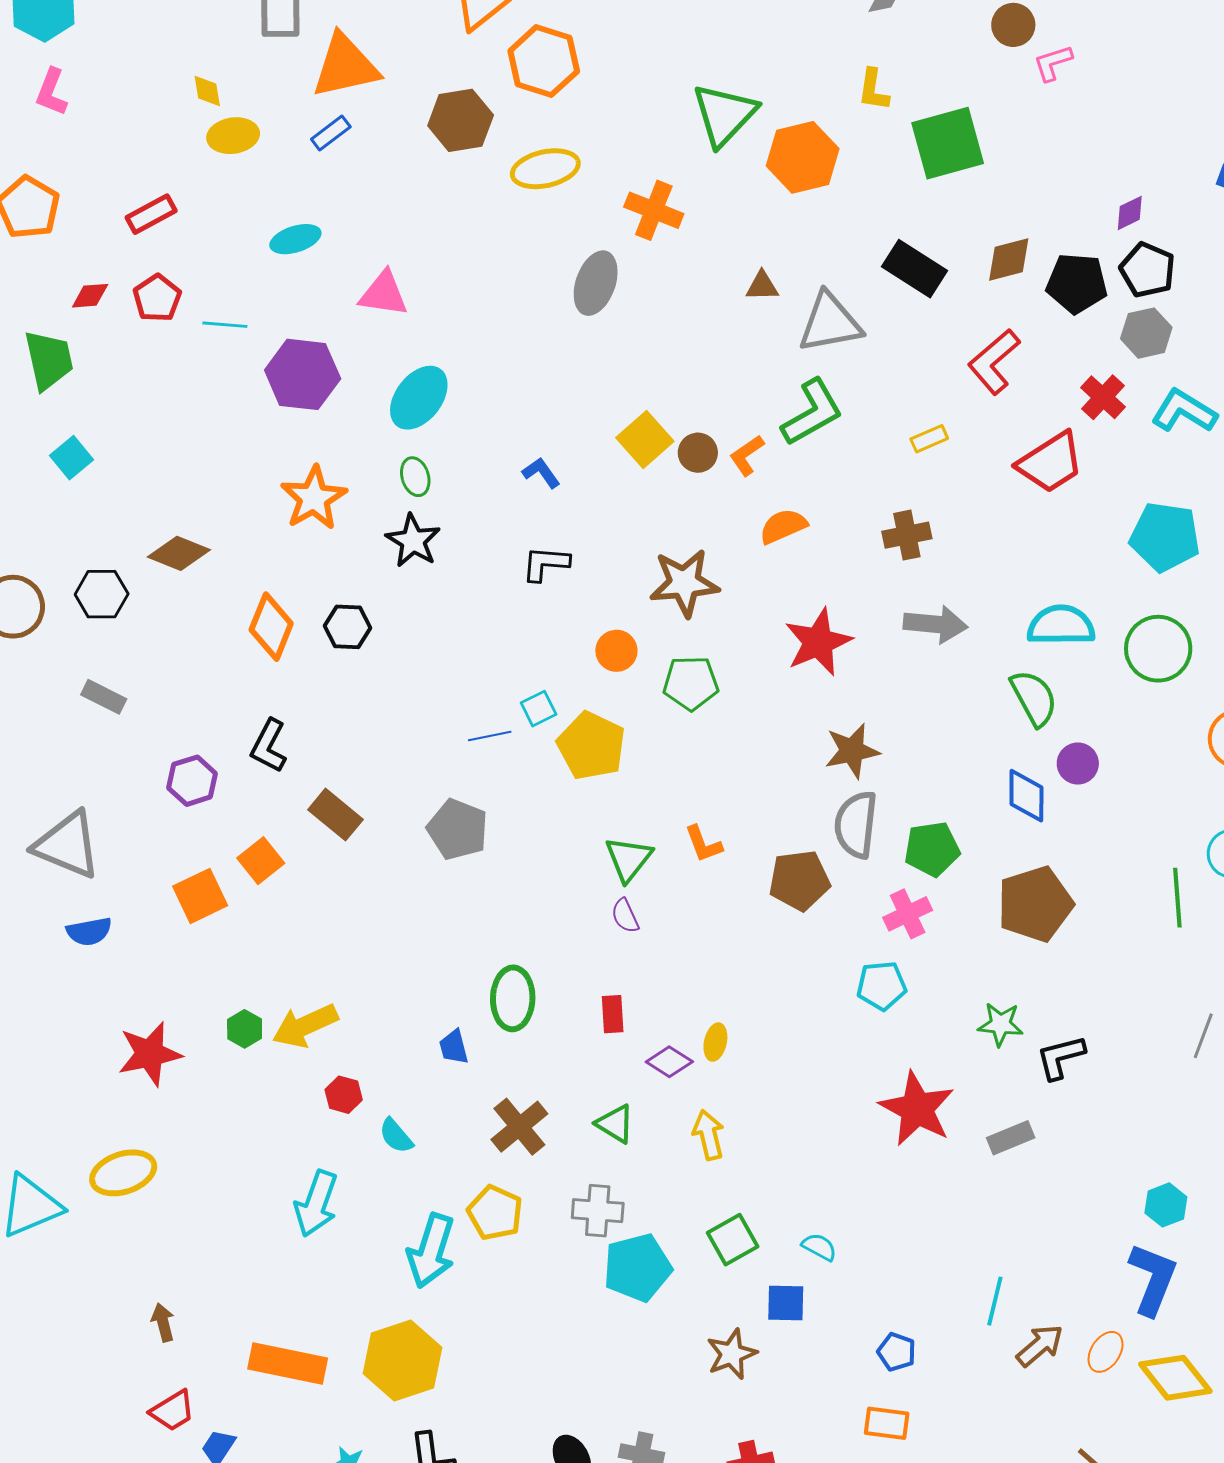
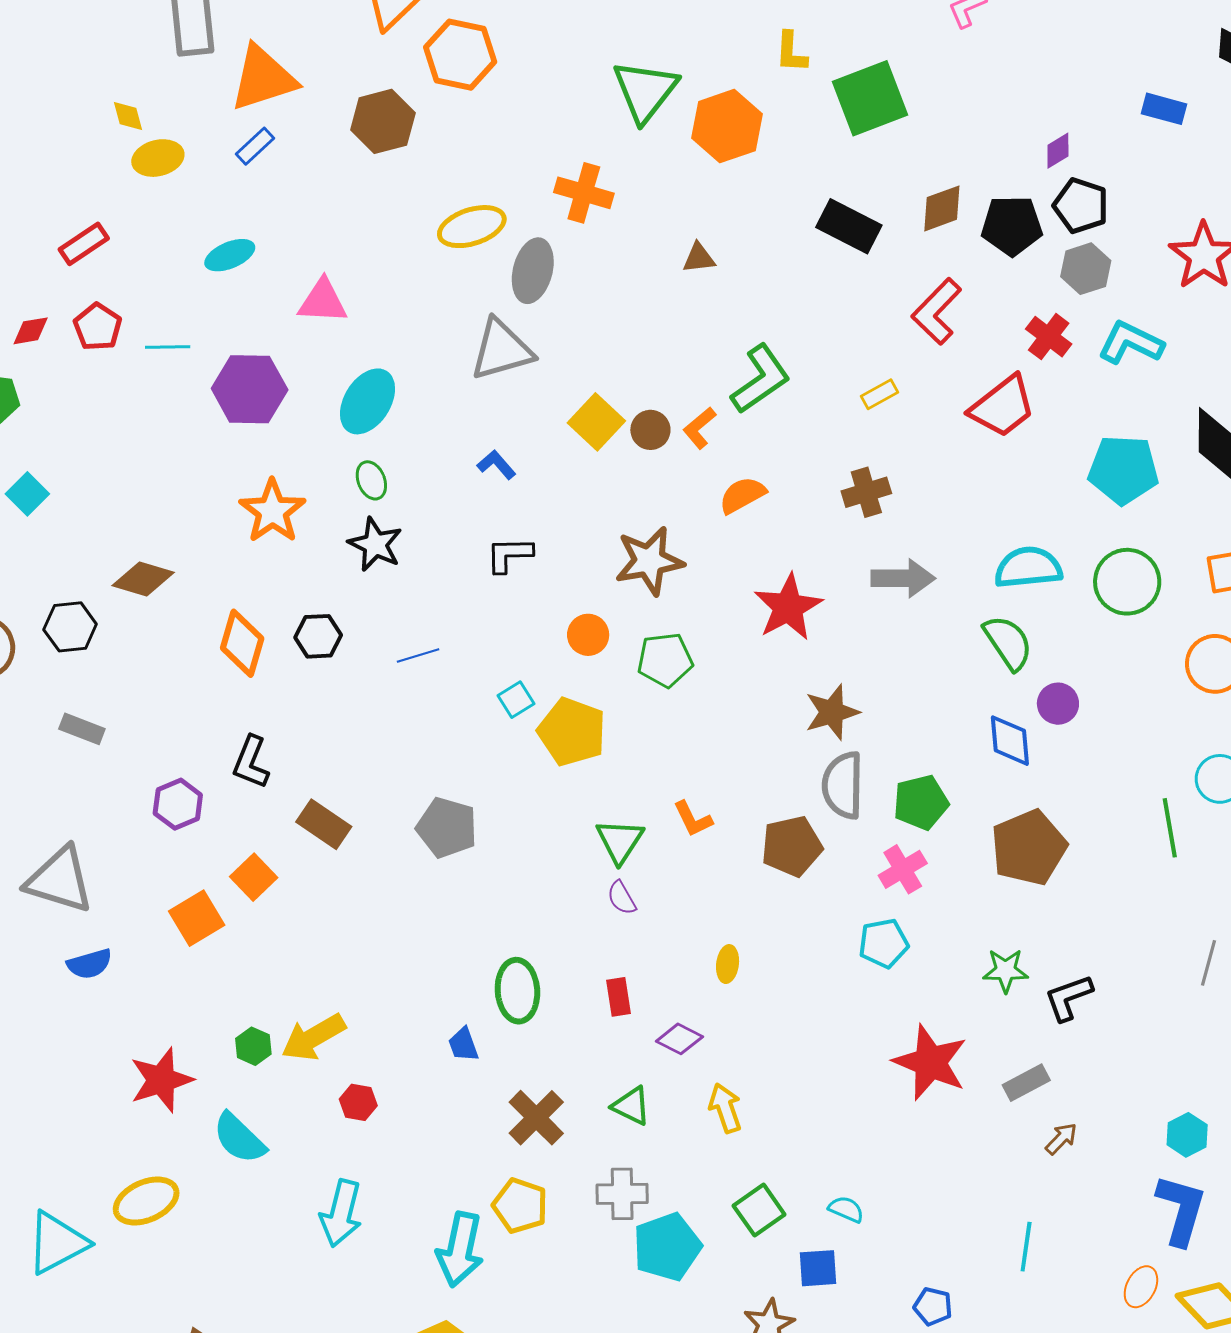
yellow ellipse: (545, 169) -> (472, 227), moved
gray triangle: (830, 323) -> (502, 350), moved
blue line: (490, 736) -> (418, 655), moved
yellow ellipse: (715, 1042) -> (728, 964), moved
cyan semicircle: (396, 1136) -> (239, 1138), moved, size x1.5
brown arrow: (1040, 1346) -> (1061, 1139), moved, size x0.7

